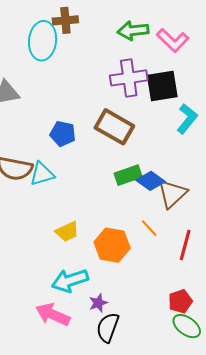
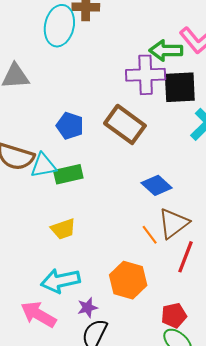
green arrow: (133, 31) -> (166, 50), moved
green rectangle: (128, 175) -> (68, 174), moved
brown triangle: (172, 194) -> (174, 223), moved
orange hexagon: (112, 245) -> (128, 280), moved

